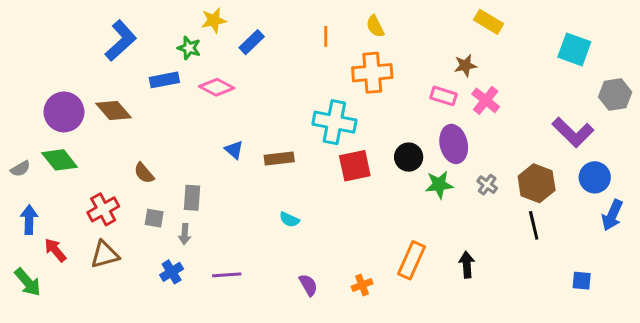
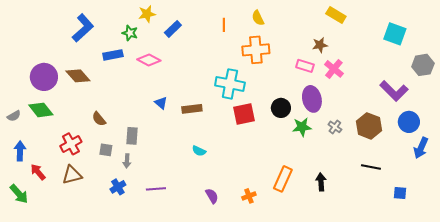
black line: (534, 225) -> (371, 167), moved, turned -66

